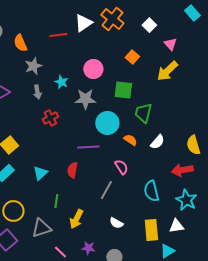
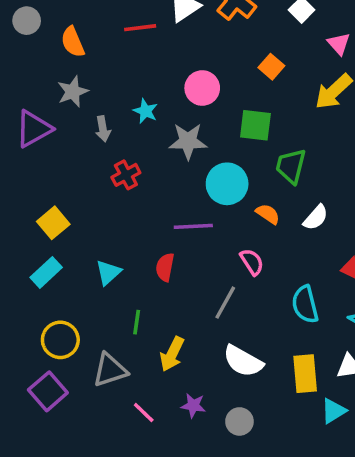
gray star: (33, 66) -> (73, 92), moved
white semicircle: (116, 223) -> (243, 361), size x1.6

